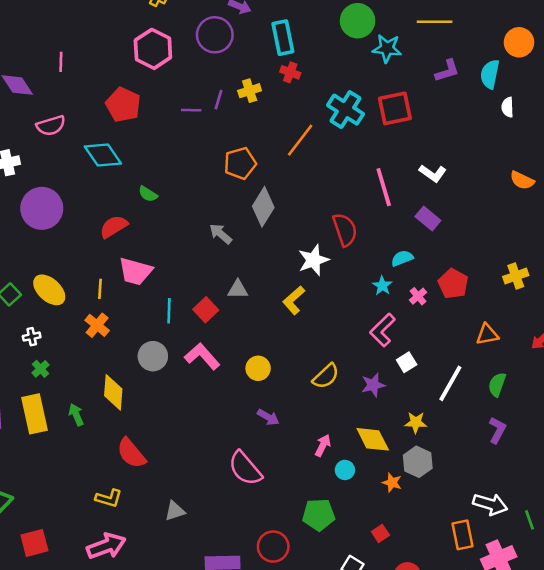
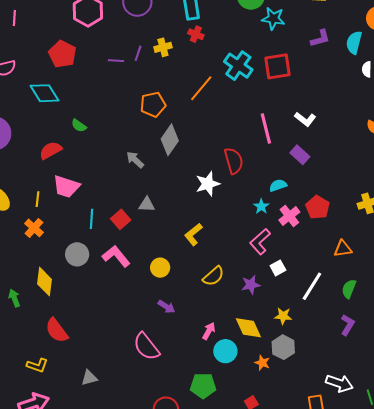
pink cross: (418, 296) -> (289, 216), size x1.5
yellow L-shape: (294, 300) -> (193, 234), moved
cyan circle: (345, 470) -> (225, 351), size x1.5

